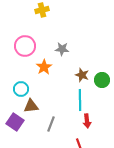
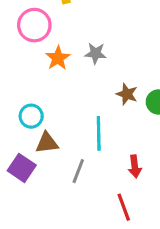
pink circle: (25, 46) -> (34, 25), moved
orange star: (44, 67) -> (58, 58), moved
cyan line: (80, 100) -> (99, 133), moved

